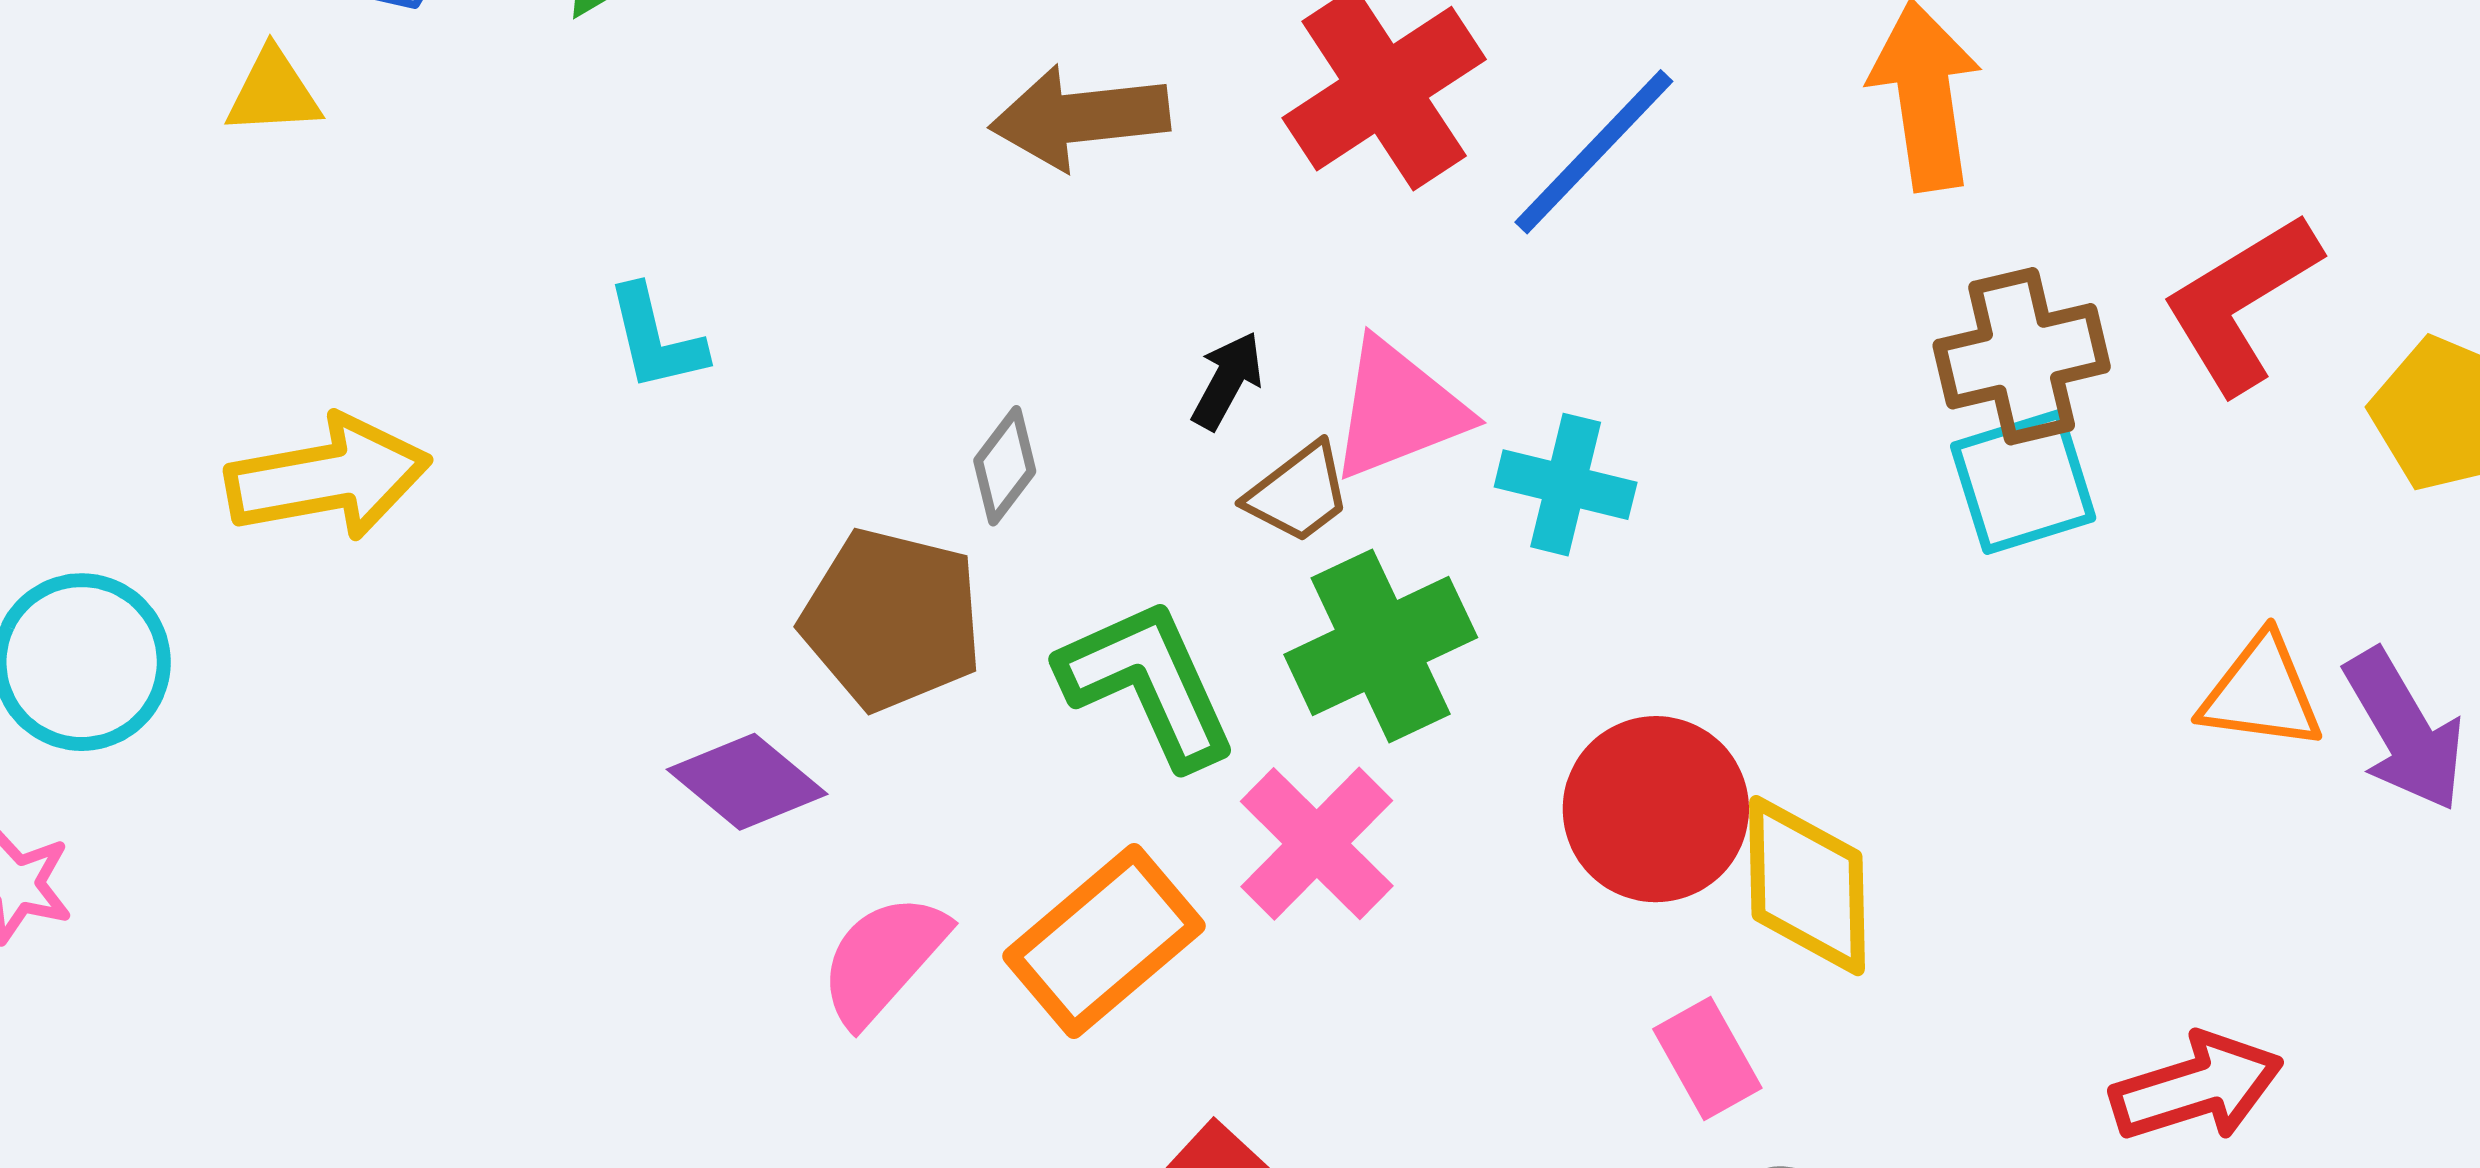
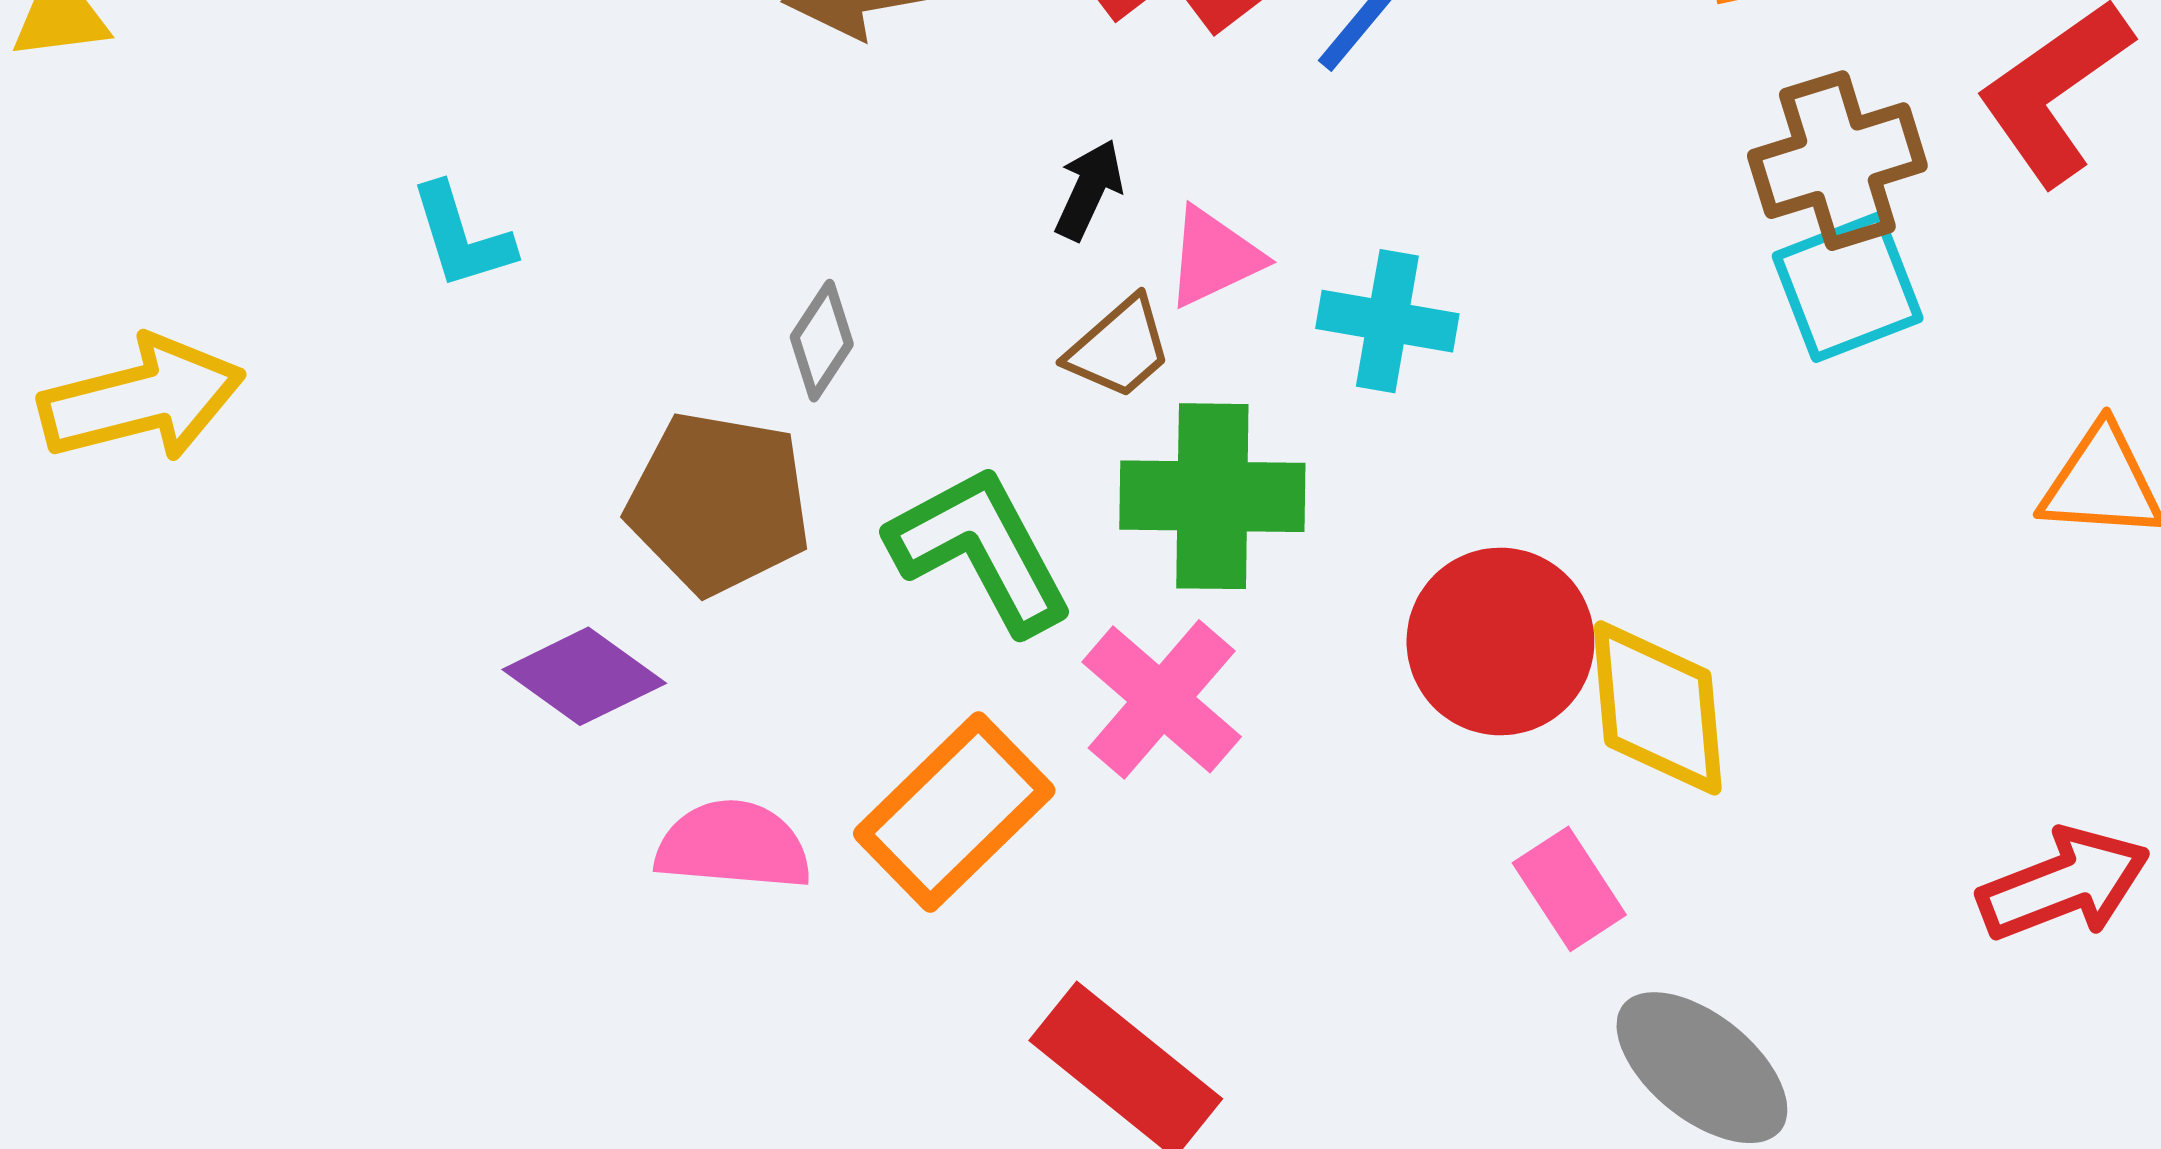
black arrow: (1227, 380) -> (1089, 190), moved
pink triangle: (1398, 410) -> (1214, 257), size x0.7
green cross: (1381, 646) -> (1212, 496), turned 30
pink semicircle: (883, 959) -> (733, 845), turned 57

